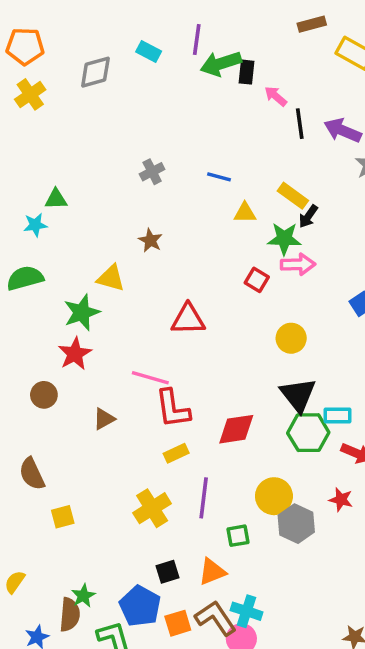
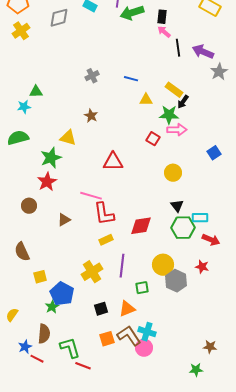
black rectangle: (247, 72) -> (162, 17), moved
black triangle: (298, 395) -> (177, 206), size x0.6
green star: (83, 596) -> (52, 307), moved
blue pentagon: (140, 606) -> (62, 294), moved

